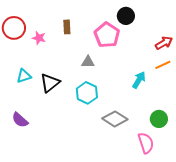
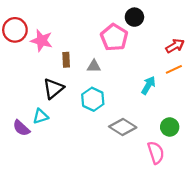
brown rectangle: (67, 27) -> (66, 60), moved
pink star: (39, 38) -> (42, 41), size x1.5
cyan triangle: (24, 76) -> (41, 116), moved

